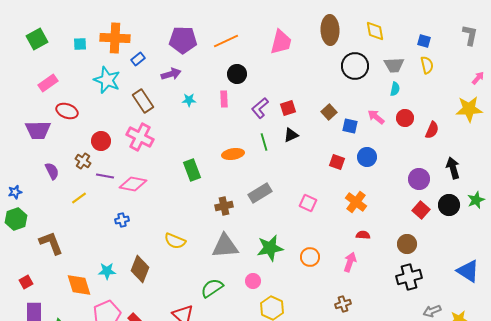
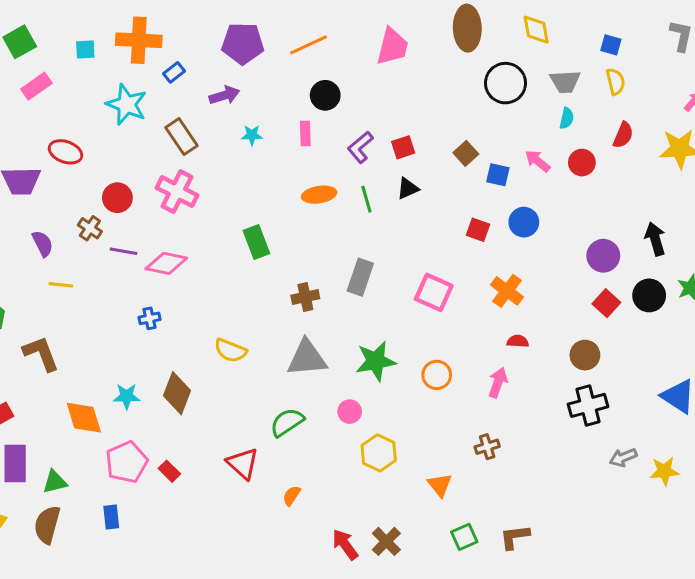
pink rectangle: (48, 83) -> (36, 86), moved
red semicircle: (432, 130) -> (623, 135), moved
orange ellipse: (233, 154) -> (319, 195), moved
gray rectangle: (260, 193) -> (360, 277), turned -40
yellow line: (79, 198) -> (61, 285), moved, turned 42
pink square: (308, 203) -> (434, 292), size x1.4

